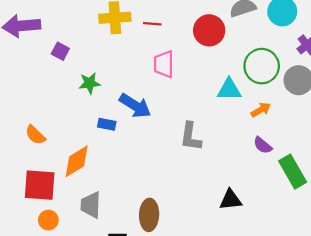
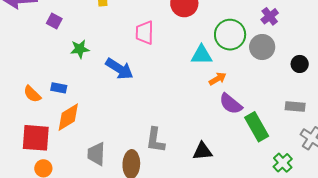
orange arrow: (261, 110) -> (218, 79), moved
blue rectangle: (107, 124) -> (59, 88), moved
gray L-shape: (191, 137) -> (155, 140), moved
purple semicircle: (263, 145) -> (231, 104), size x1.4
gray trapezoid: (91, 205) -> (96, 154), moved

